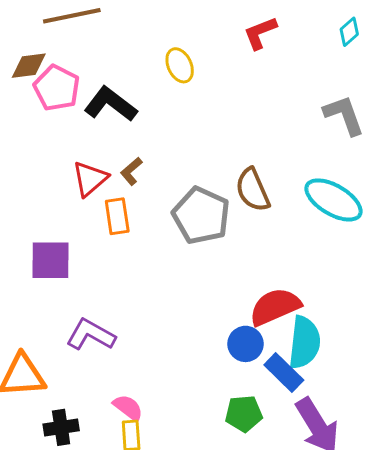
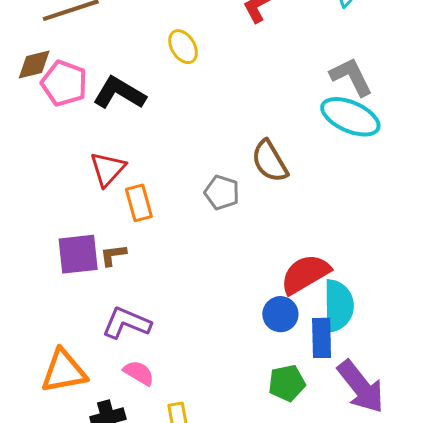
brown L-shape: (131, 171) -> (113, 255), moved, turned 40
cyan ellipse: (333, 200) -> (350, 117), moved
gray pentagon: (201, 216) -> (222, 192), size x0.6
blue rectangle: (284, 373) -> (322, 338), turned 51
pink semicircle: (128, 408) -> (139, 373), moved

